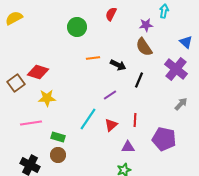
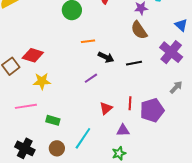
black arrow: (118, 65) -> (106, 57), moved
black line: (139, 80) -> (134, 63), turned 56
purple line: (110, 95) -> (91, 78), moved
cyan line: (88, 119) -> (83, 138), moved
purple pentagon: (164, 139) -> (152, 110), moved, turned -30
brown circle: (58, 155) -> (57, 148), moved

